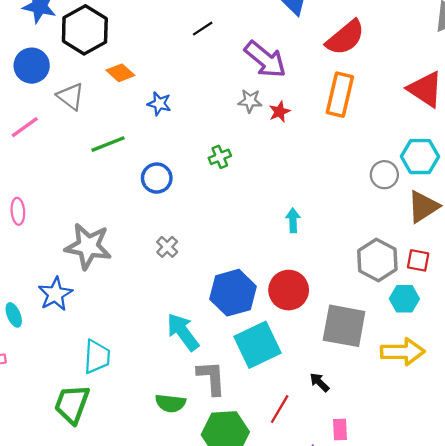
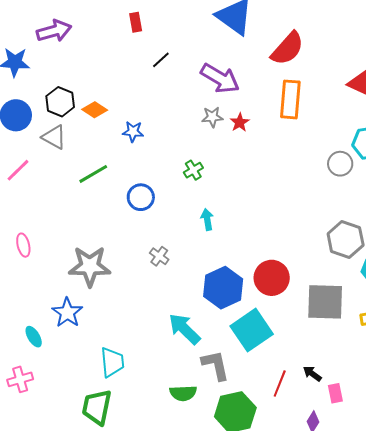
black hexagon: (85, 30) -> (60, 102), moved, size x0.7
cyan arrow: (293, 220) -> (207, 219), moved
black arrow: (319, 382) -> (312, 374), moved

